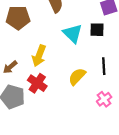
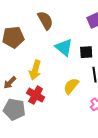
black square: (97, 30) -> (86, 52), moved

